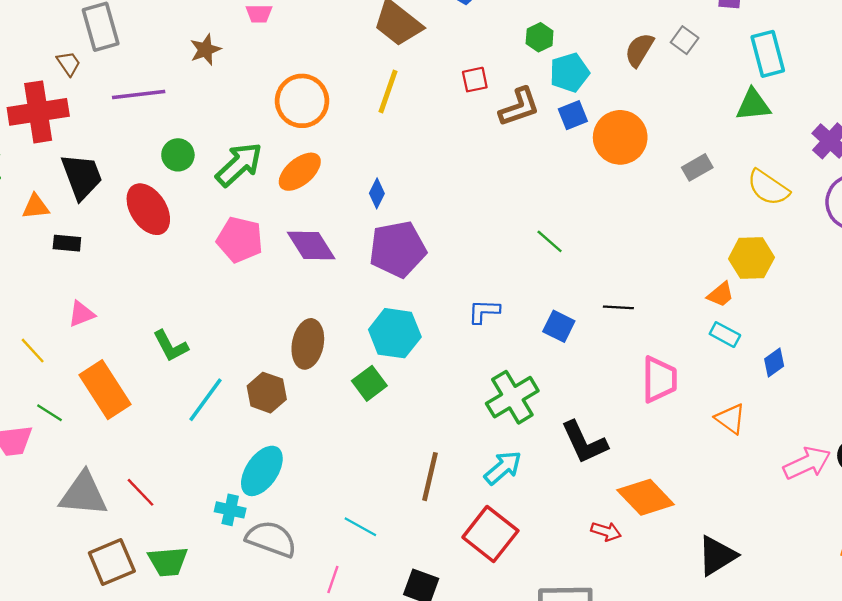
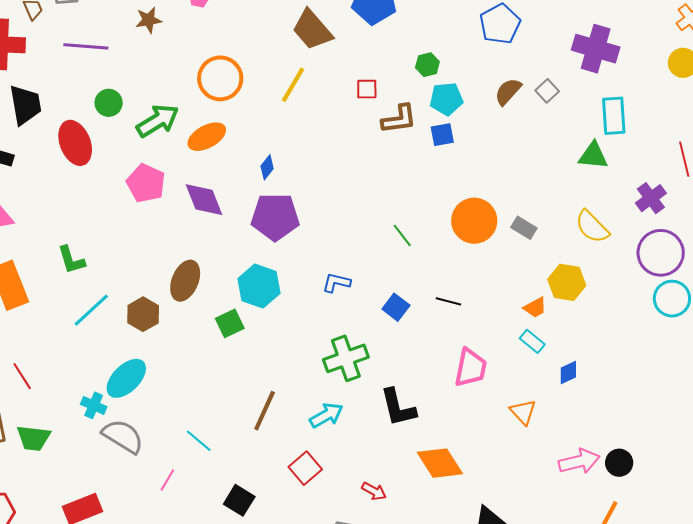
orange circle: (620, 137) -> (474, 221), moved
gray rectangle: (697, 167) -> (524, 228), moved, turned 50
red arrow: (606, 531) -> (374, 491), moved
red square: (490, 534) -> (305, 468), size x0.7

